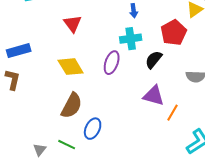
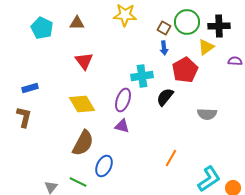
blue arrow: (134, 11) -> (164, 48), moved
blue rectangle: (19, 51) -> (30, 88), size x0.7
purple triangle: (154, 96) -> (122, 126), moved, size x0.7
orange line: (173, 113) -> (171, 158), moved

